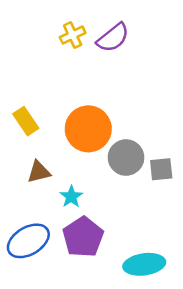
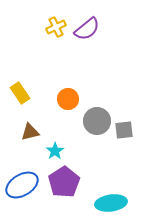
orange circle: (88, 129) -> (68, 99), size x0.6

